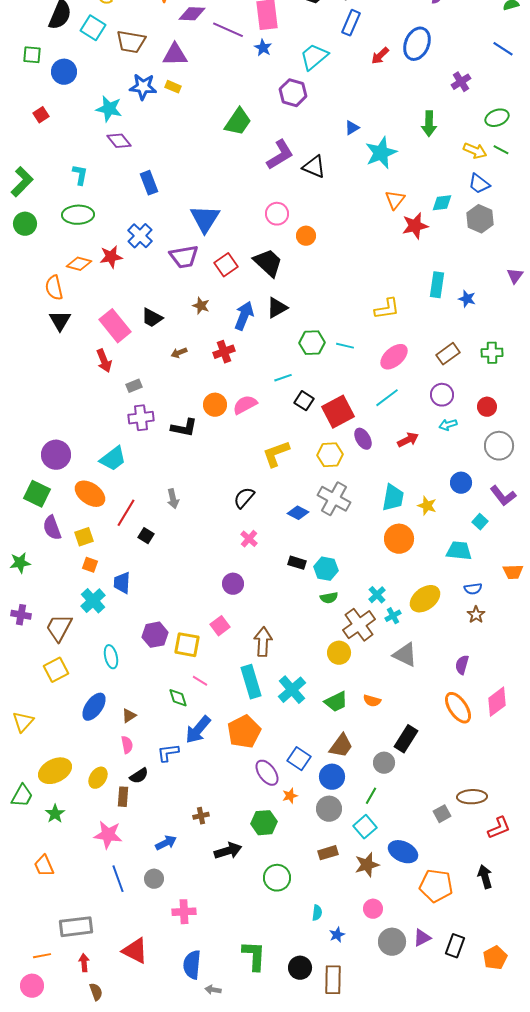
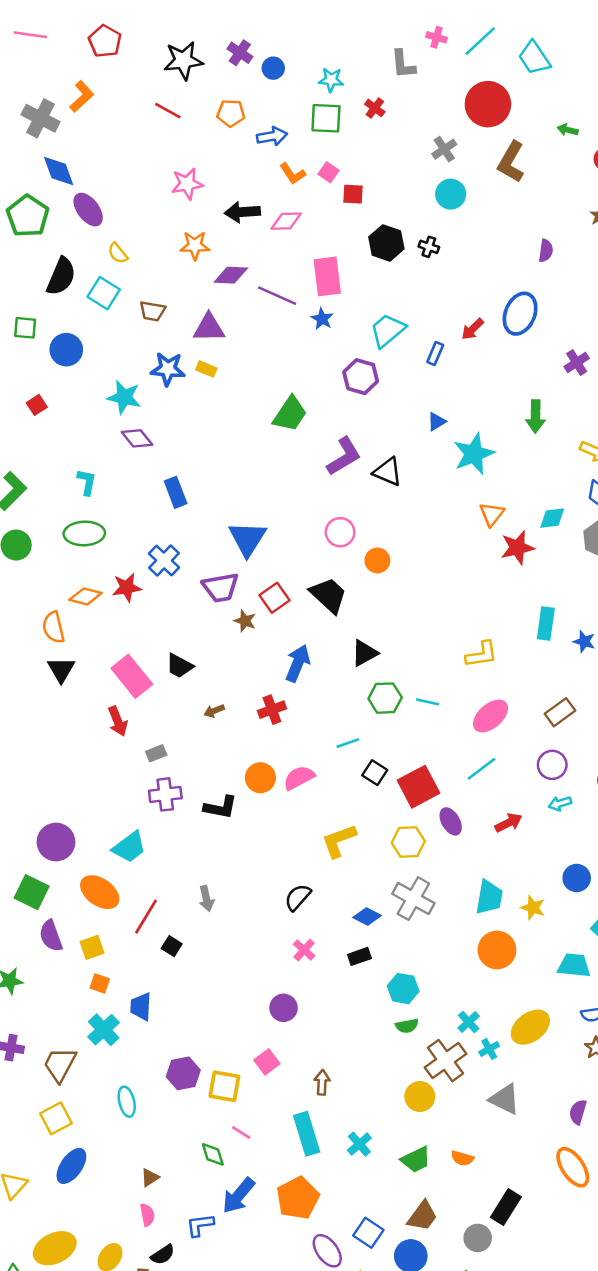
blue rectangle: (351, 23) -> (435, 354), moved, size x0.7
brown trapezoid: (131, 42) -> (152, 311), size x0.7
brown star: (201, 306) -> (245, 621), moved
black triangle: (277, 308) -> (365, 653), moved
black rectangle: (297, 563) -> (359, 956), moved, turned -36
brown arrow: (263, 642) -> (322, 1082), size x0.7
cyan cross: (292, 690) -> (359, 1144), size x0.7
blue ellipse: (94, 707) -> (71, 1166), moved

